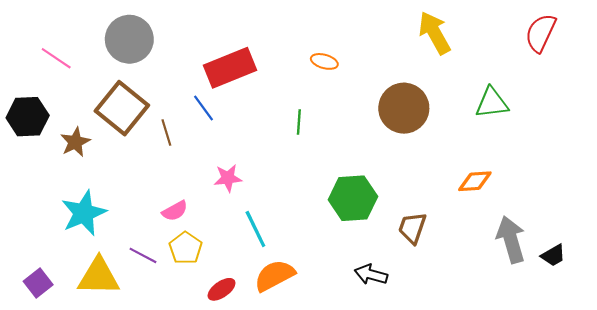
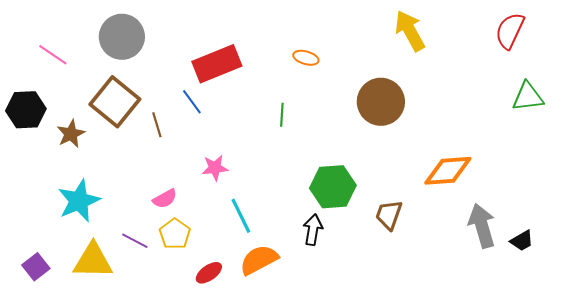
green triangle: (492, 103) -> (528, 97), moved
orange diamond: (475, 181) -> (448, 171), size x1.5
black arrow: (371, 275) -> (313, 230), moved, turned 84

